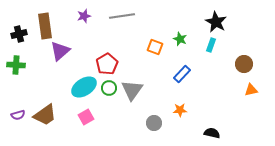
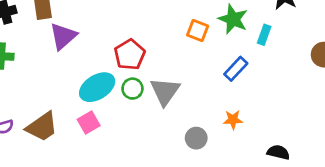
green star: (180, 39) -> (233, 19), size x1.5
cyan rectangle: (211, 45) -> (264, 35), moved
pink square: (86, 117) -> (89, 123), moved

